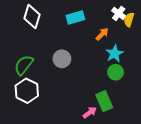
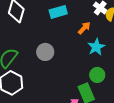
green circle: (116, 72) -> (97, 75), moved

